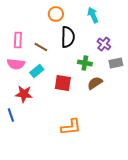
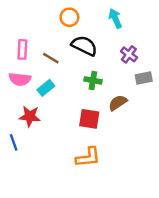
black semicircle: (68, 37) -> (84, 46), turned -65
green cross: (85, 63) -> (93, 80), moved
red square: (63, 83) -> (89, 119), moved

